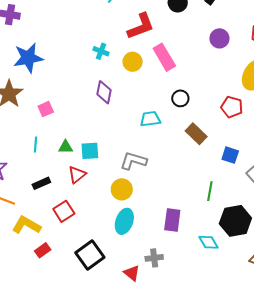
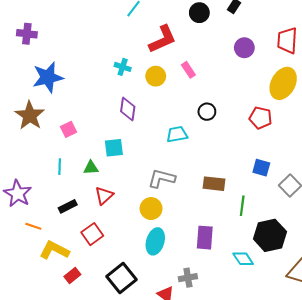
pink rectangle: (164, 57) -> (188, 70), size x0.6
brown rectangle: (196, 134) -> (214, 184), moved, turned -35
cyan square: (90, 151) -> (114, 148), moved

